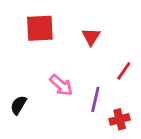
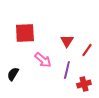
red square: (40, 28) -> (25, 33), moved
red triangle: (91, 37) -> (67, 41), moved

